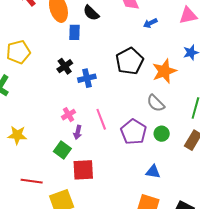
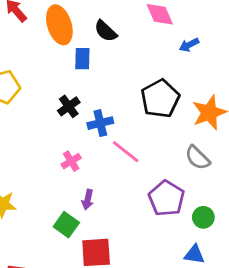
pink cross: (69, 115) -> (71, 161), moved
pink line: (101, 119) -> (126, 152), moved, turned -30
green circle: (162, 134) -> (203, 217), moved

